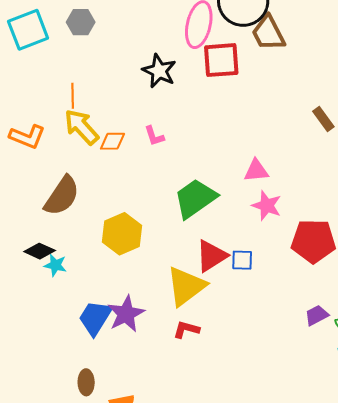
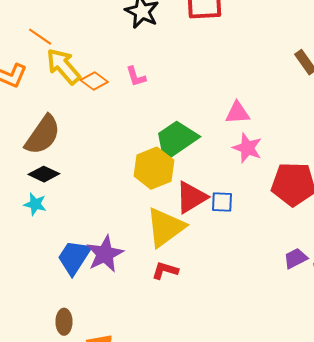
orange line: (73, 96) -> (40, 37), moved, turned -55
orange diamond: (113, 141) -> (94, 81), turned 36
yellow hexagon: (122, 234) -> (154, 168), moved
black diamond: (40, 251) -> (44, 174), moved

